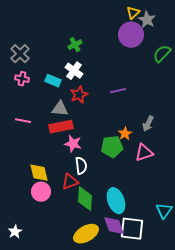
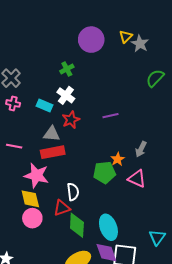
purple circle: (131, 35) -> (91, 40), moved
pink star: (73, 144) -> (36, 176), moved, size x1.4
pink triangle: (144, 153) -> (137, 179), turned 42

